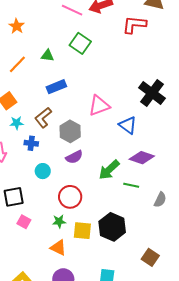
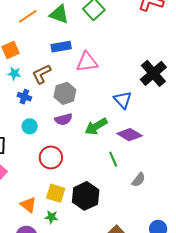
green triangle: (47, 56) -> (59, 14), size x1.5
pink triangle: (99, 106) -> (87, 62), moved
green arrow: (109, 170) -> (96, 126), moved
green line: (131, 185) -> (113, 159), turned 42
green star: (59, 221) -> (51, 217), moved

